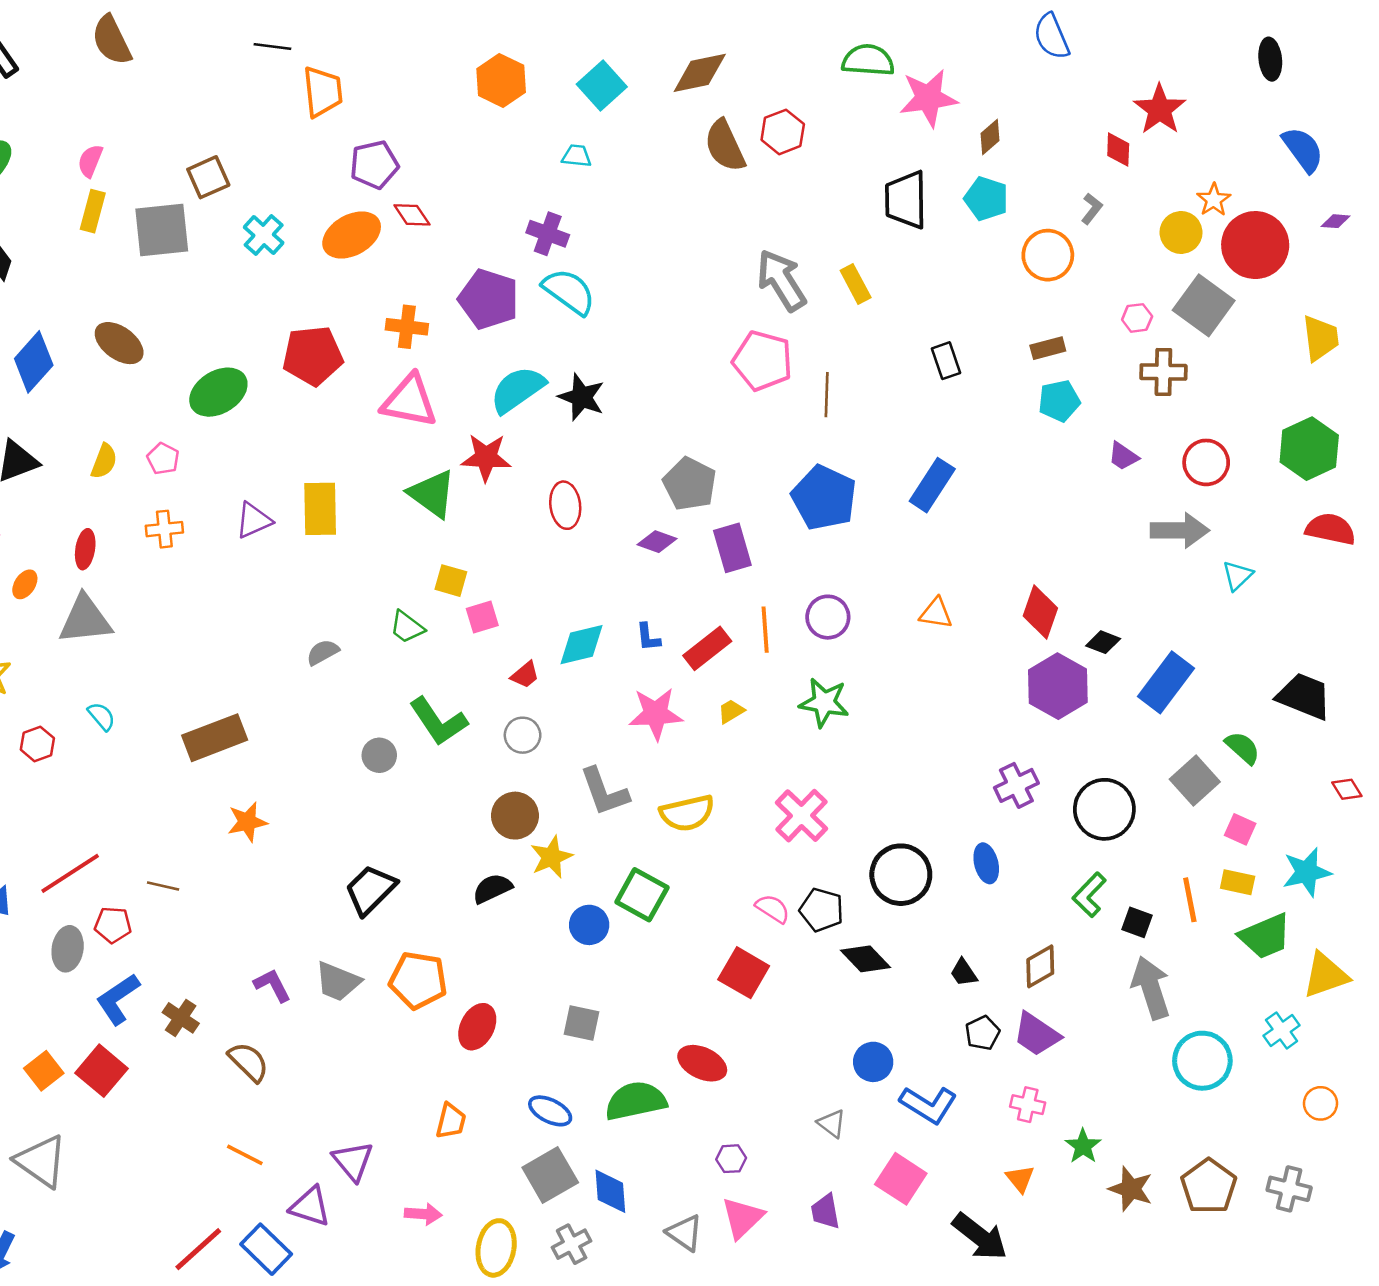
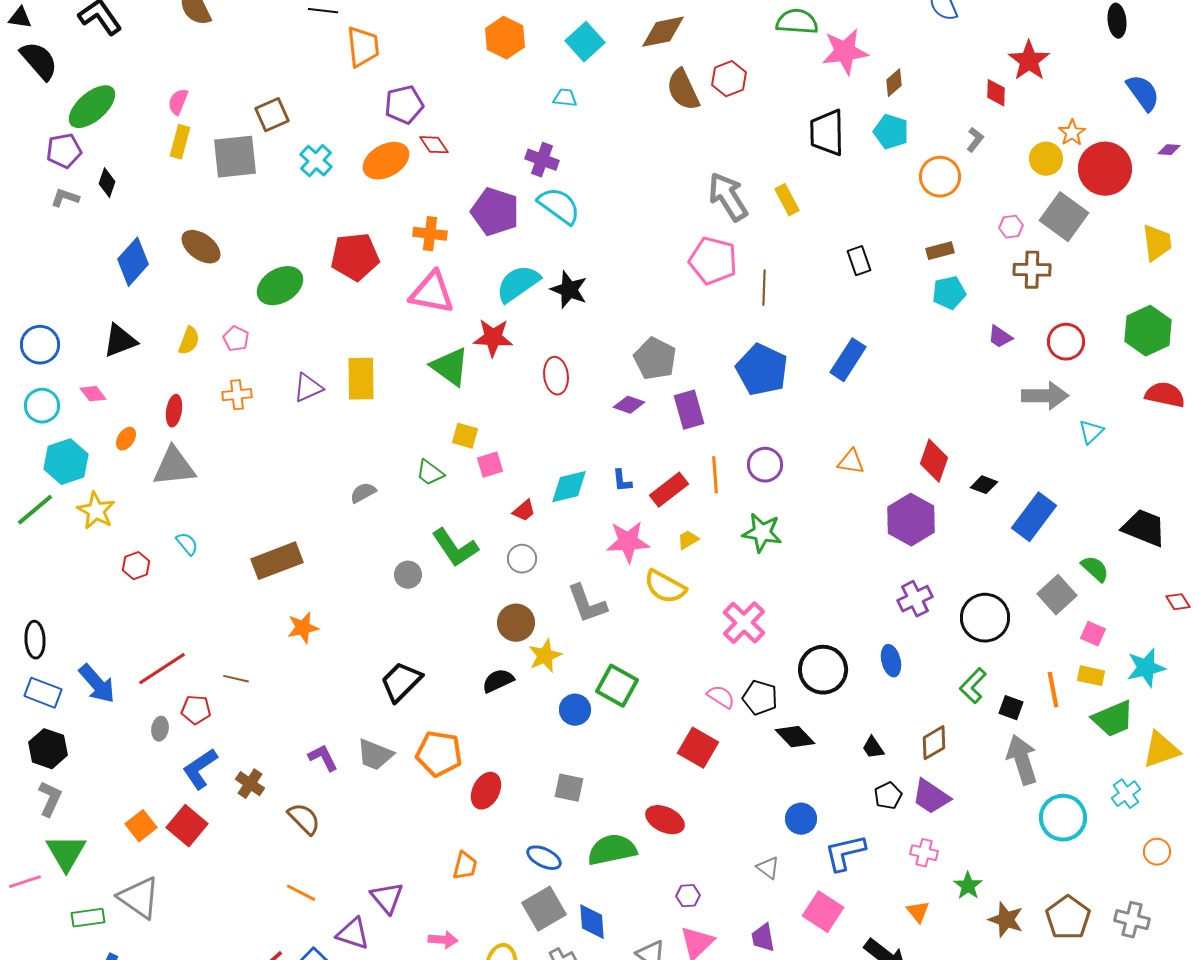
purple hexagon: (1058, 686) -> (911, 520), moved
yellow semicircle: (687, 813) -> (665, 587), moved, turned 42
gray ellipse: (68, 949) -> (160, 729), size x0.7
blue L-shape: (928, 1105) -> (845, 853), turned 135

